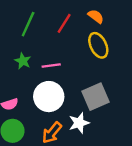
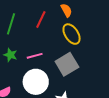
orange semicircle: (96, 16) -> (66, 10), turned 32
gray square: (95, 97) -> (67, 64), moved

